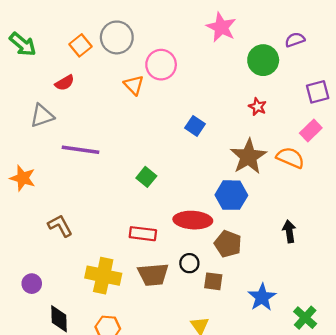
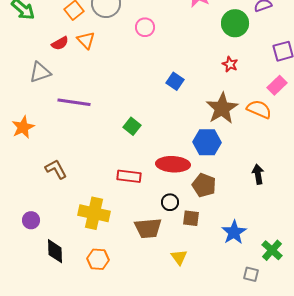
pink circle: (161, 65) -> (145, 27), size x0.7
orange triangle: (134, 85) -> (86, 40), moved
orange star: (23, 178) -> (23, 127), turned 30
brown trapezoid: (153, 275) -> (148, 228), moved

